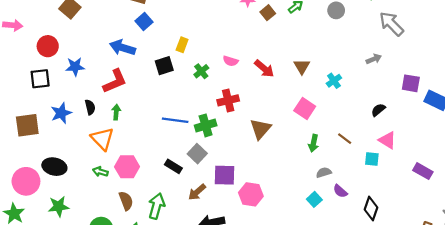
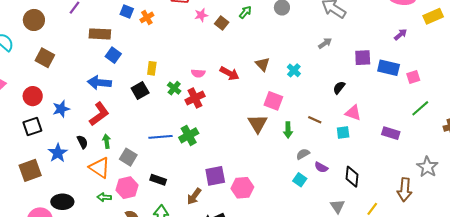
red cross: (228, 100) -> (195, 98), moved
brown triangle: (260, 129) -> (258, 124), moved
gray square: (197, 154) -> (128, 157), moved
black rectangle: (173, 166) -> (158, 180), moved

